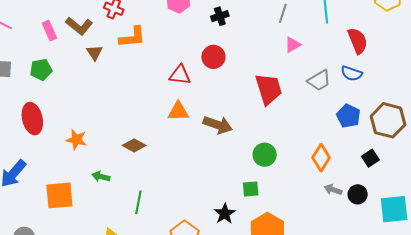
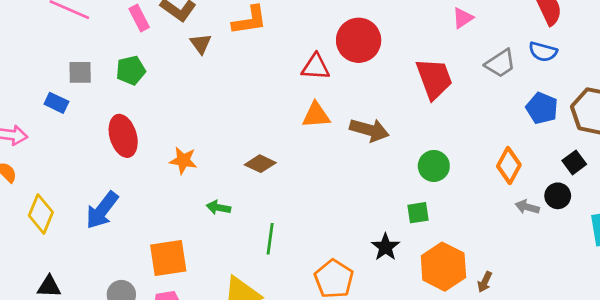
red circle: (213, 57) -> (359, 40), size x1.4
black circle: (358, 194) -> (558, 196), moved
orange square: (59, 195) -> (168, 258), moved

